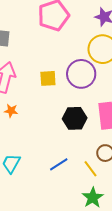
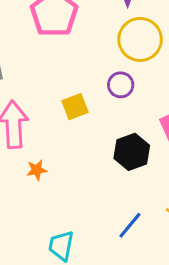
purple circle: (81, 74) -> (121, 85), size x0.6

